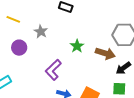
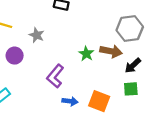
green star: (77, 46) -> (86, 54), moved

